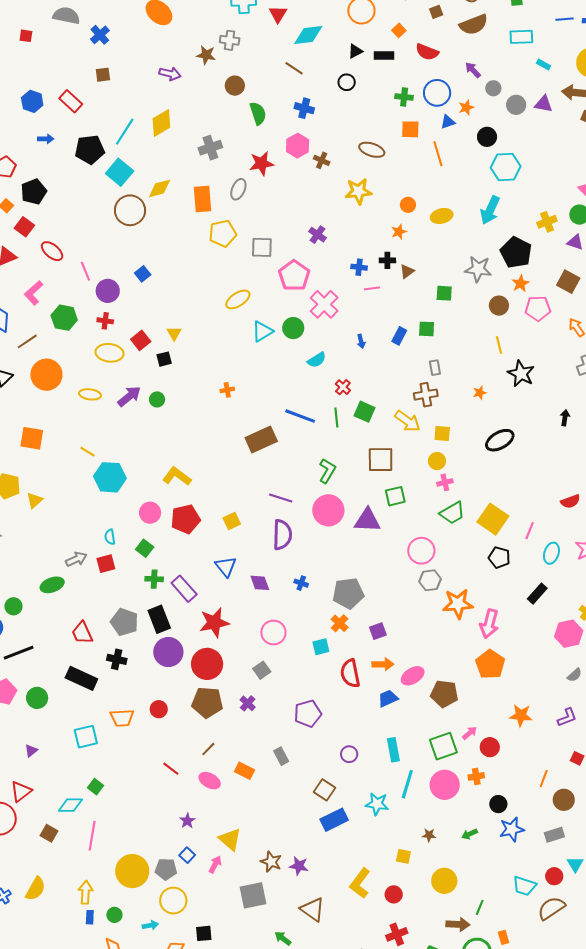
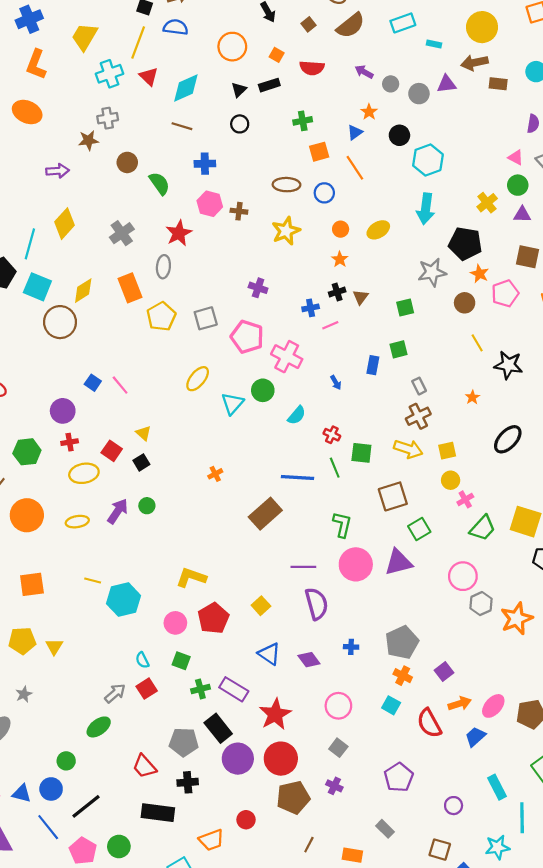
blue circle: (437, 93) -> (324, 193), moved, size x0.7
pink line: (85, 271) -> (120, 385), moved
cyan square: (321, 647) -> (391, 705), turned -30

